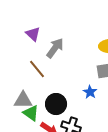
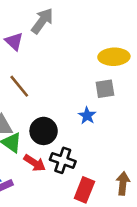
gray arrow: (55, 48) -> (42, 21), moved

